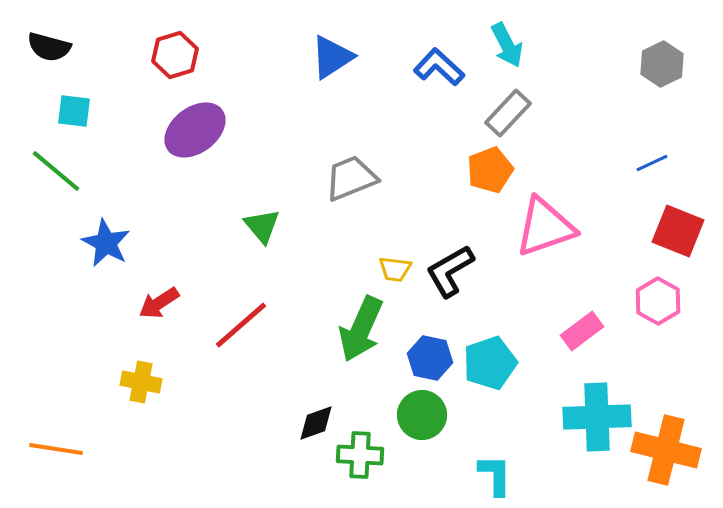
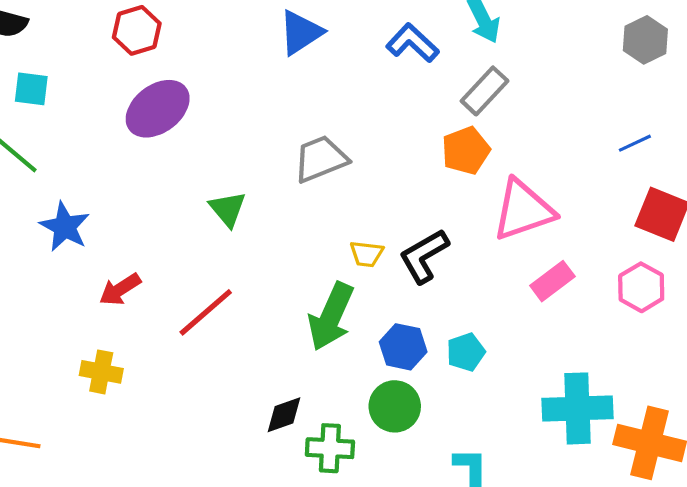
pink rectangle: (582, 331) -> (552, 281), moved
cyan pentagon: (490, 363) -> (466, 352), size x0.7

